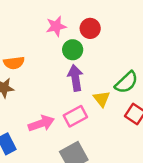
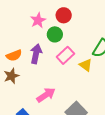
purple arrow: (75, 78) -> (36, 54), moved, turned 36
pink rectangle: (75, 116) -> (65, 55), moved

